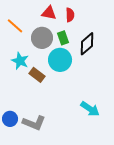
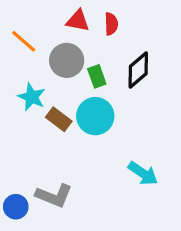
green rectangle: (63, 38) -> (97, 76), moved
cyan circle: (60, 60) -> (95, 116), moved
blue circle: (10, 119) -> (16, 207), moved

